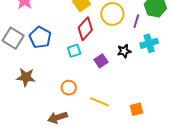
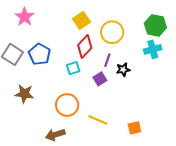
purple line: (136, 21) -> (107, 60), moved
cyan cross: (149, 43) -> (153, 49), moved
orange circle: (69, 88) -> (67, 105), size x1.5

